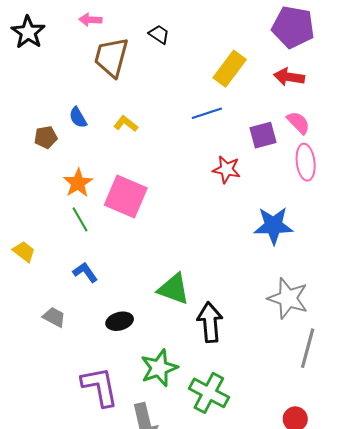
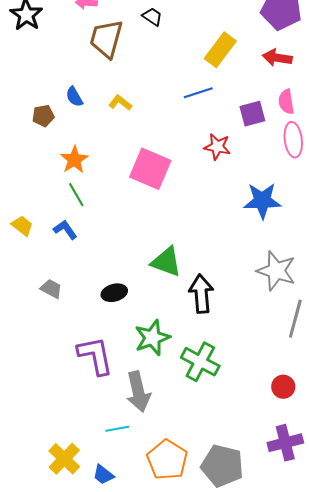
pink semicircle: (298, 123) -> (286, 102), turned -145
pink square: (126, 196) -> (150, 169), moved
blue L-shape: (85, 272) -> (65, 230), moved

